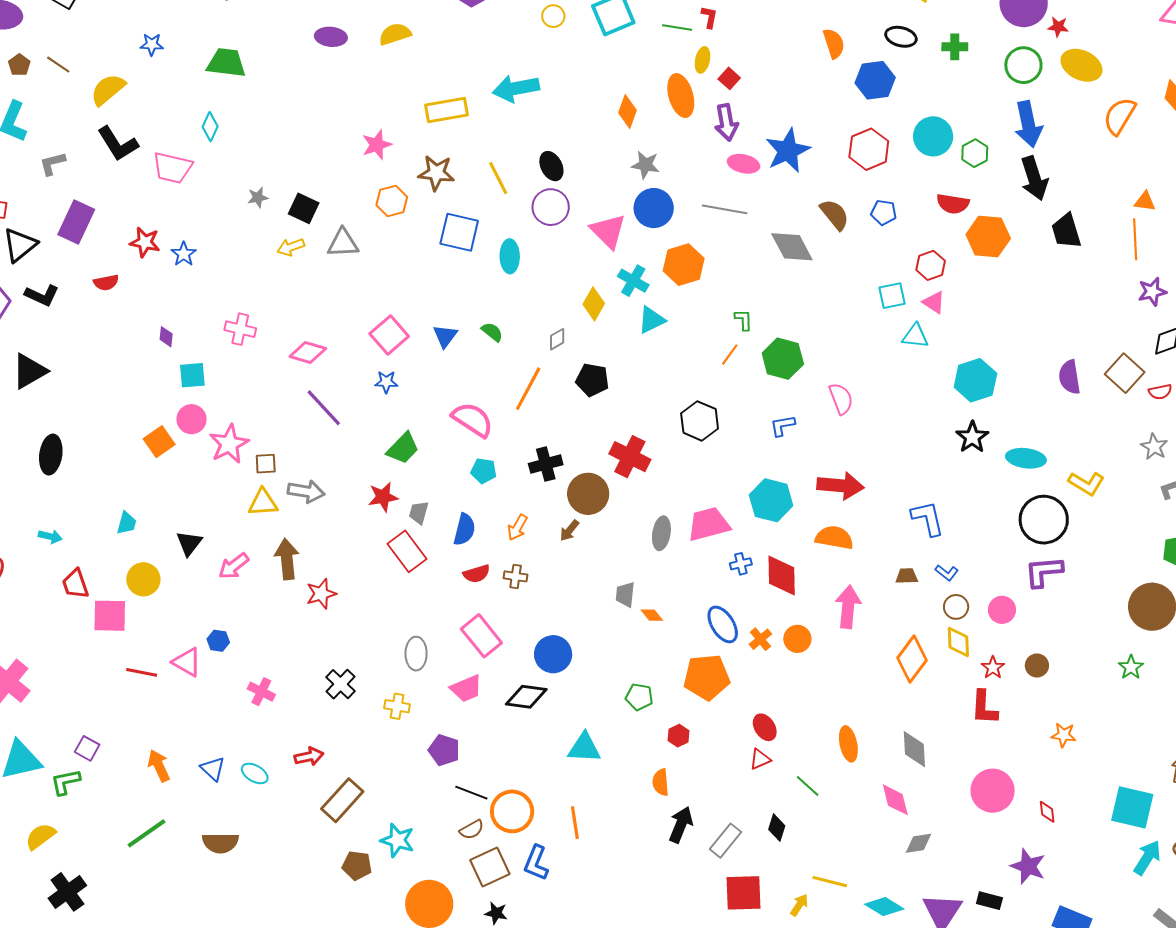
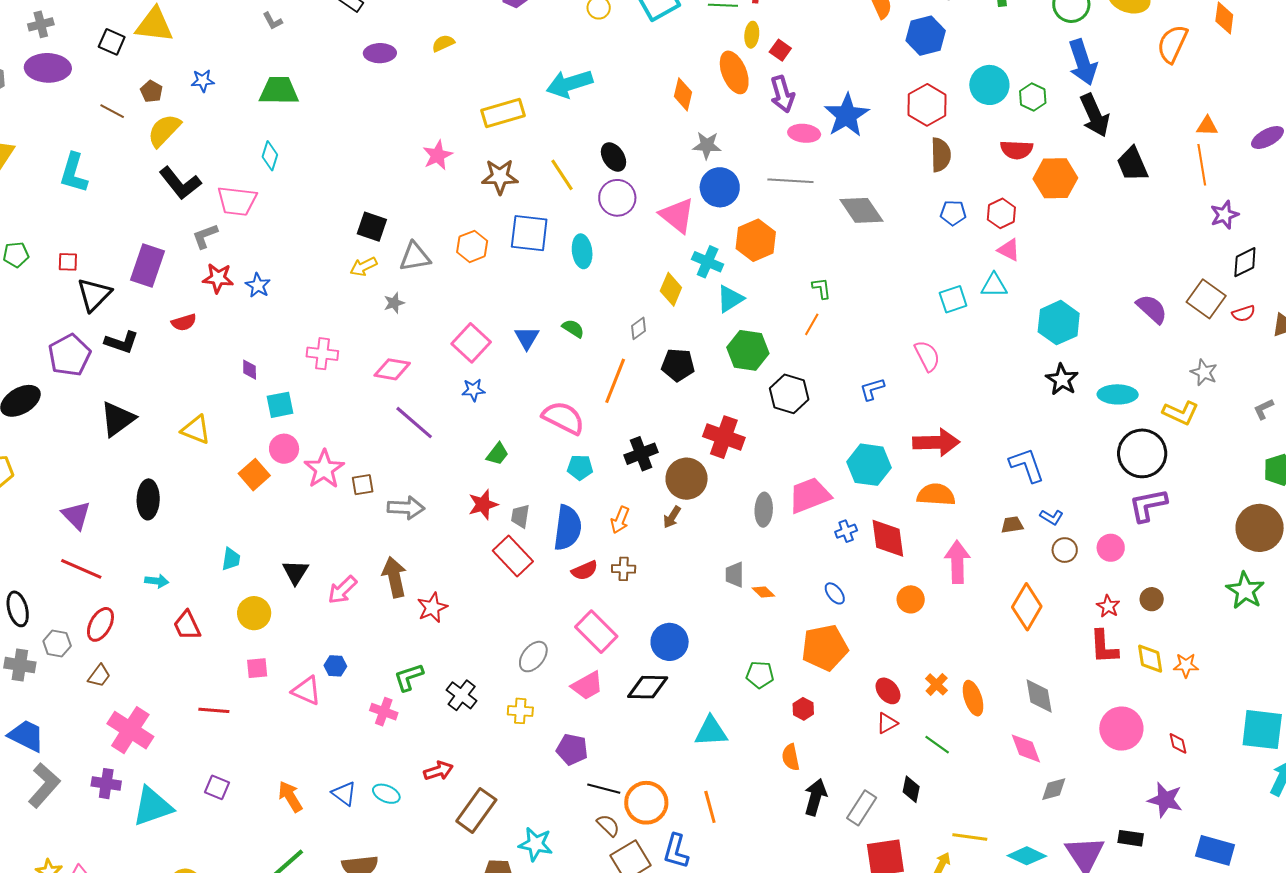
yellow semicircle: (395, 34) -> (443, 43), size x0.7
brown pentagon: (19, 65) -> (151, 91), moved
gray L-shape: (52, 163) -> (205, 236), moved
gray star: (258, 197) -> (394, 303), moved
orange hexagon: (392, 201) -> (472, 246), moved
blue pentagon: (884, 212) -> (953, 213), moved
brown semicircle: (835, 215) -> (941, 155), moved, turned 44
cyan square: (892, 296) -> (953, 299), moved
green hexagon: (783, 359) -> (748, 350), moved
purple semicircle: (1069, 377) -> (1152, 309), turned 148
gray star: (1154, 447) -> (1204, 372), moved
green trapezoid: (403, 448) -> (497, 454), size x0.7
yellow triangle: (263, 503) -> (196, 430), moved, turned 32
blue semicircle: (464, 529) -> (568, 528), size x1.4
pink square: (110, 616) -> (257, 668), moved, size x0.6
blue ellipse: (723, 624) -> (835, 593), size x0.6
orange cross: (760, 639) -> (937, 684), moved
yellow diamond: (958, 642) -> (1150, 659), moved
gray ellipse: (416, 654) -> (533, 657), turned 44
green star: (1131, 667) -> (1245, 591), size x1.5
red line: (142, 672) -> (214, 710), moved
green L-shape: (66, 782) -> (409, 677), moved
brown semicircle: (472, 830) -> (608, 825), turned -100

